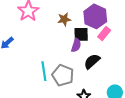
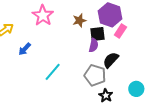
cyan line: (44, 71) -> (53, 72), moved, turned 54
gray pentagon: (63, 75) -> (95, 75), moved

